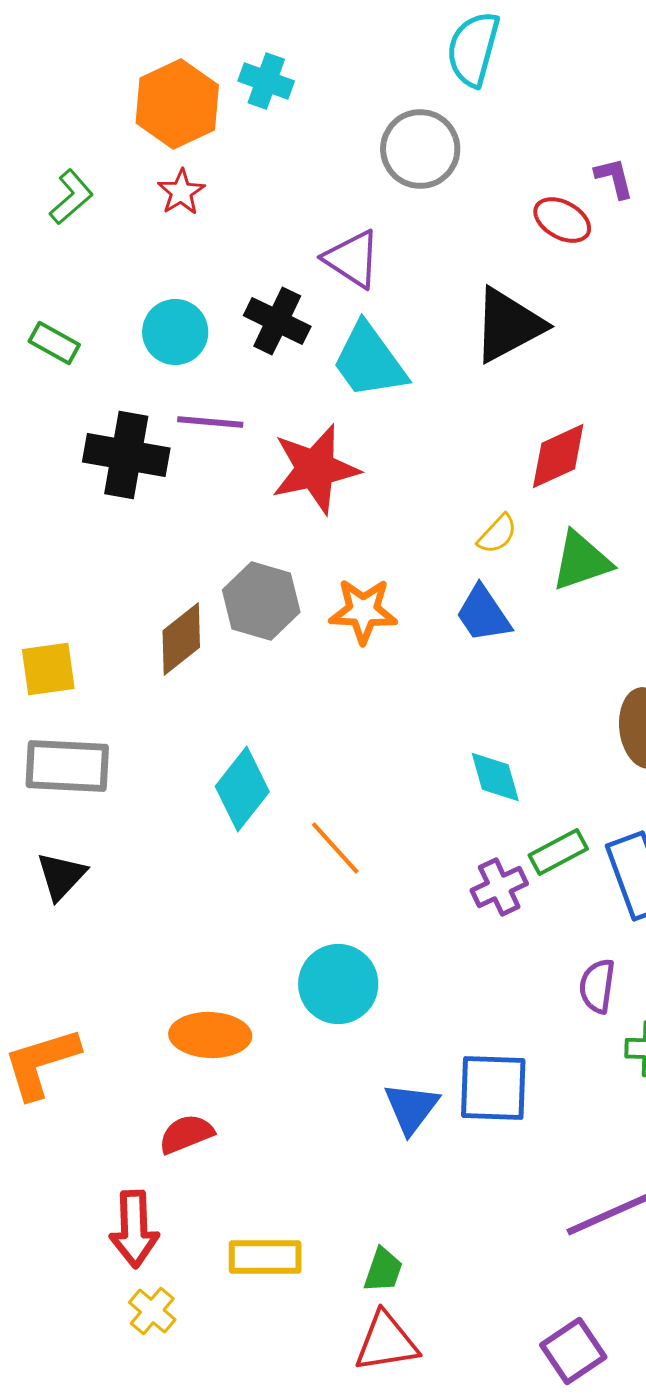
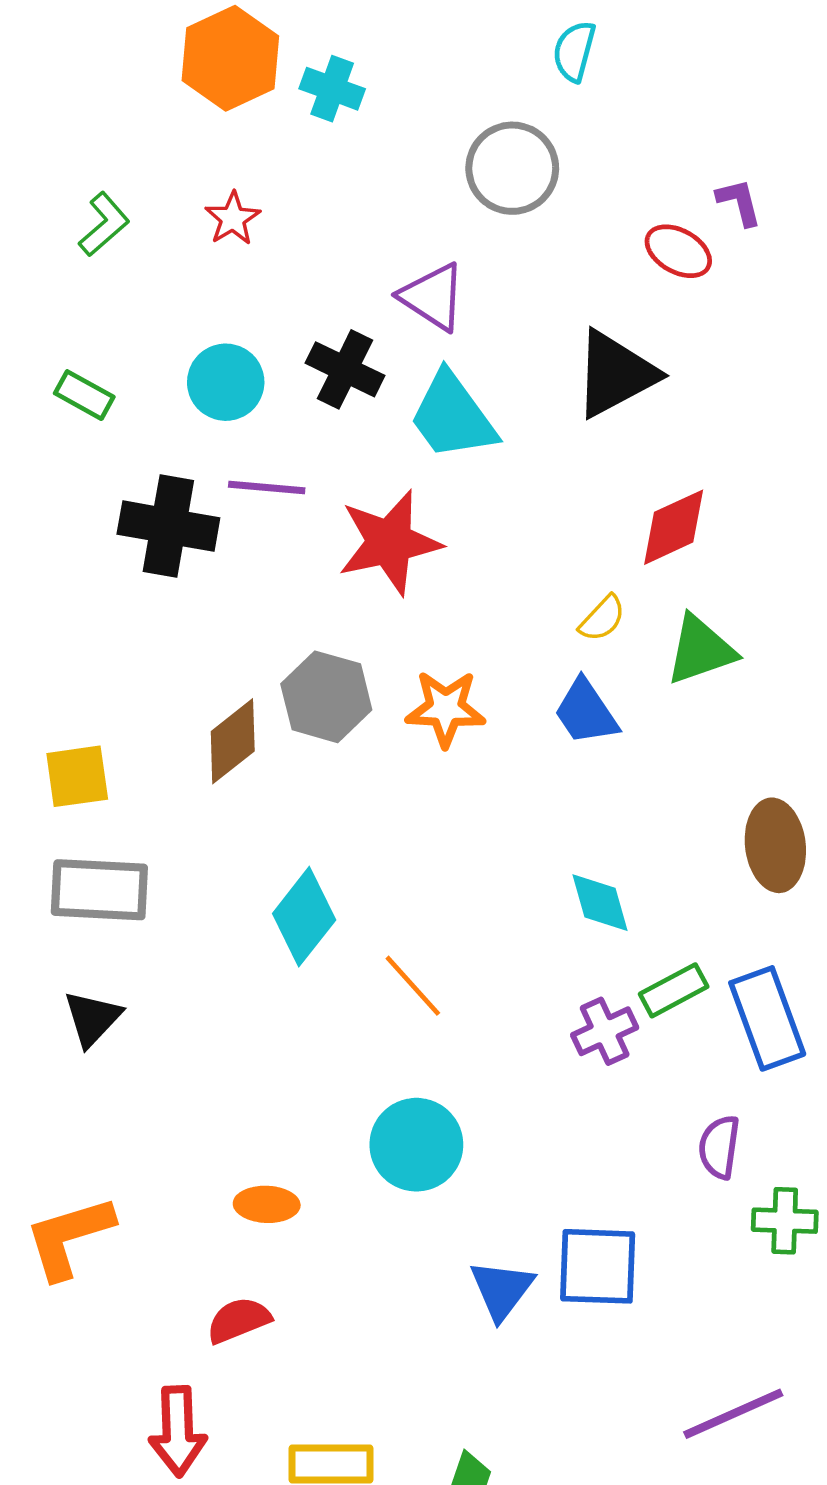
cyan semicircle: (473, 49) -> (574, 51), size x0.7
orange hexagon: (177, 104) -> (230, 58), moved
orange ellipse: (210, 1035) -> (267, 1204), size x0.7

